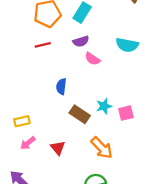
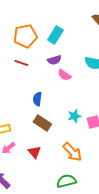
red line: (43, 45) -> (21, 63), turned 32
brown rectangle: (80, 114) -> (42, 123), moved

